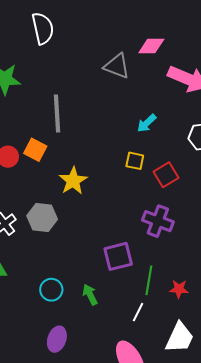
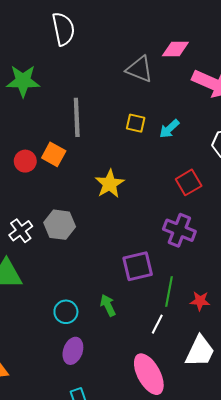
yellow square: (135, 161) -> (136, 123), moved
yellow star: (73, 181) -> (110, 184), moved
cyan circle: (51, 290) -> (66, 312), moved

